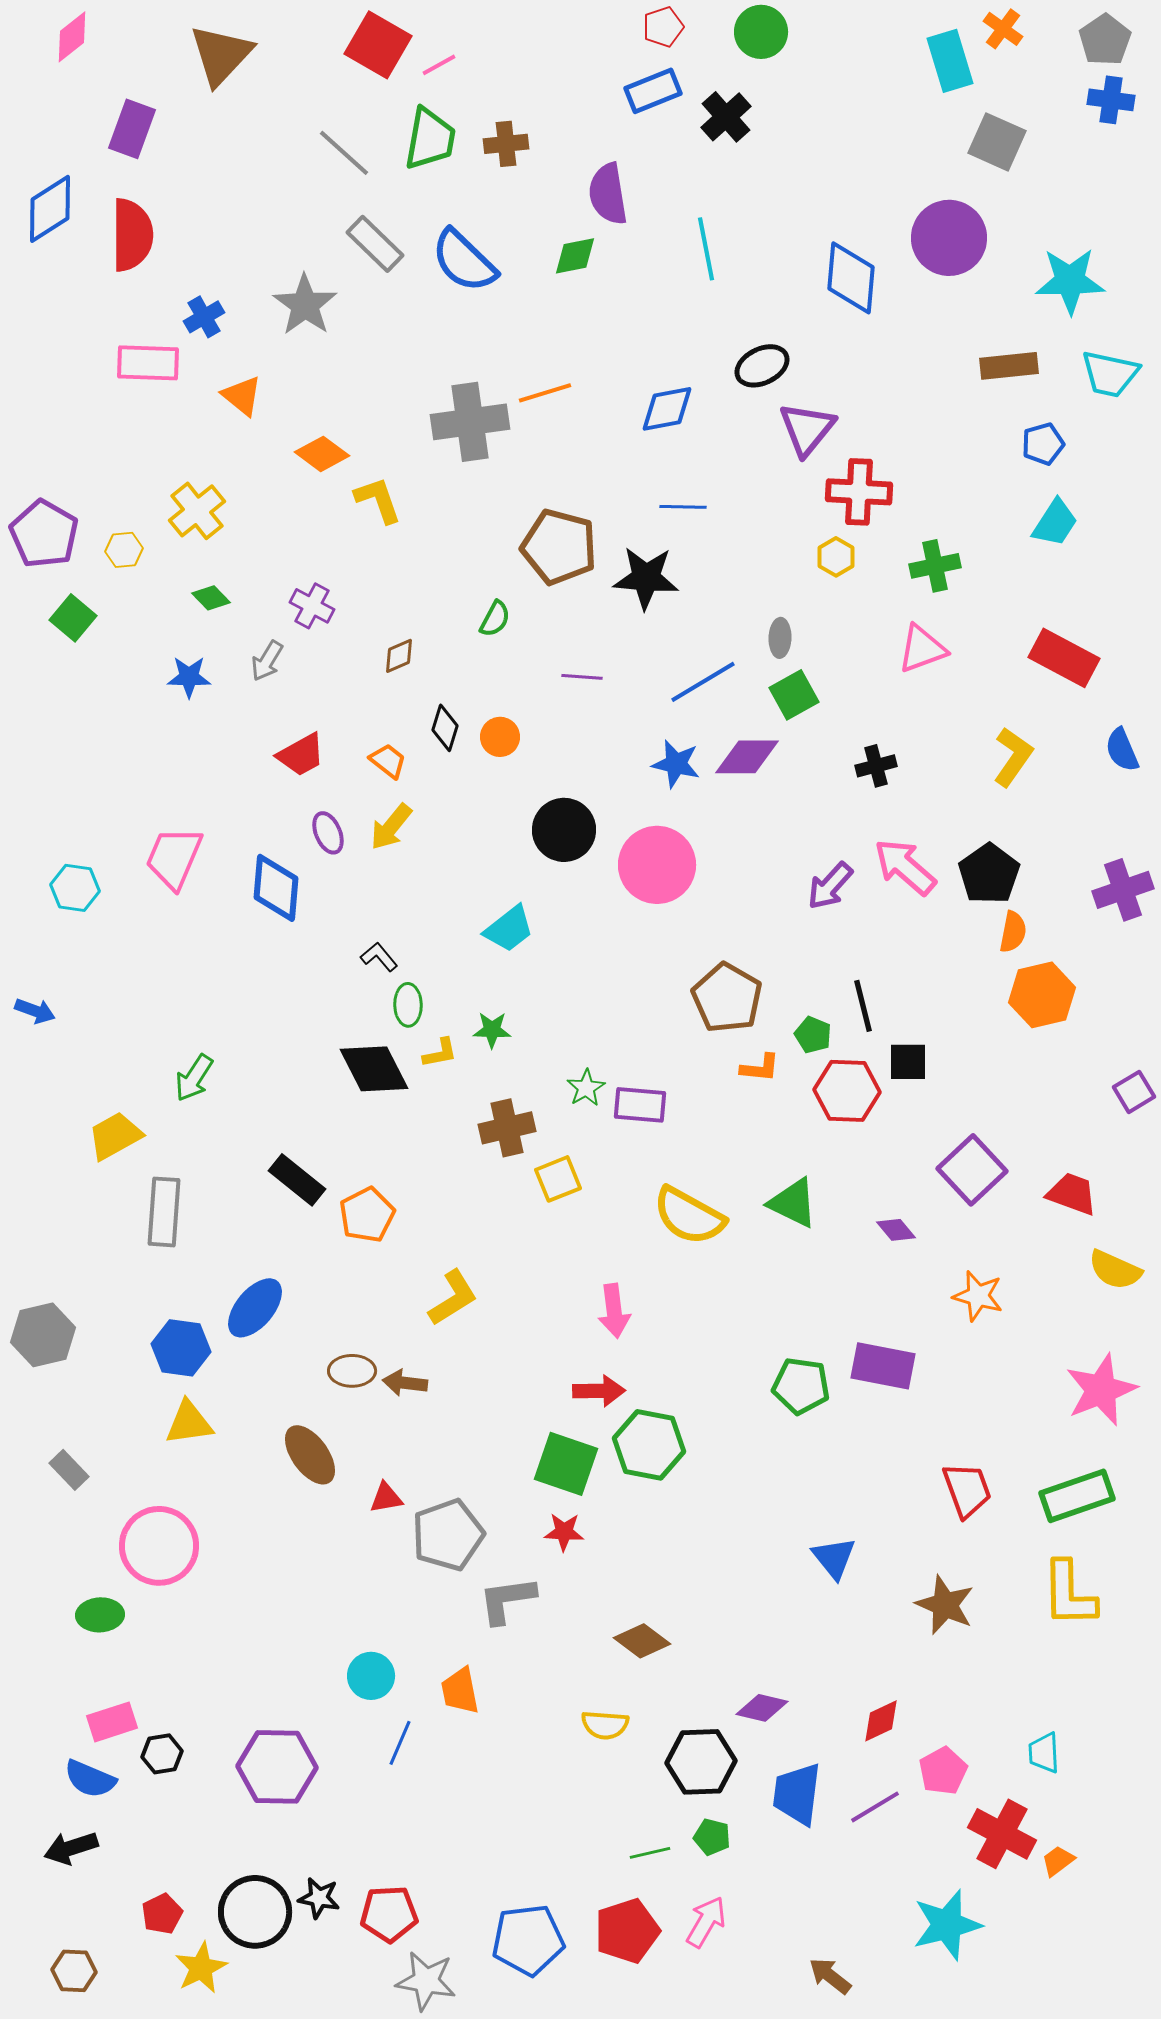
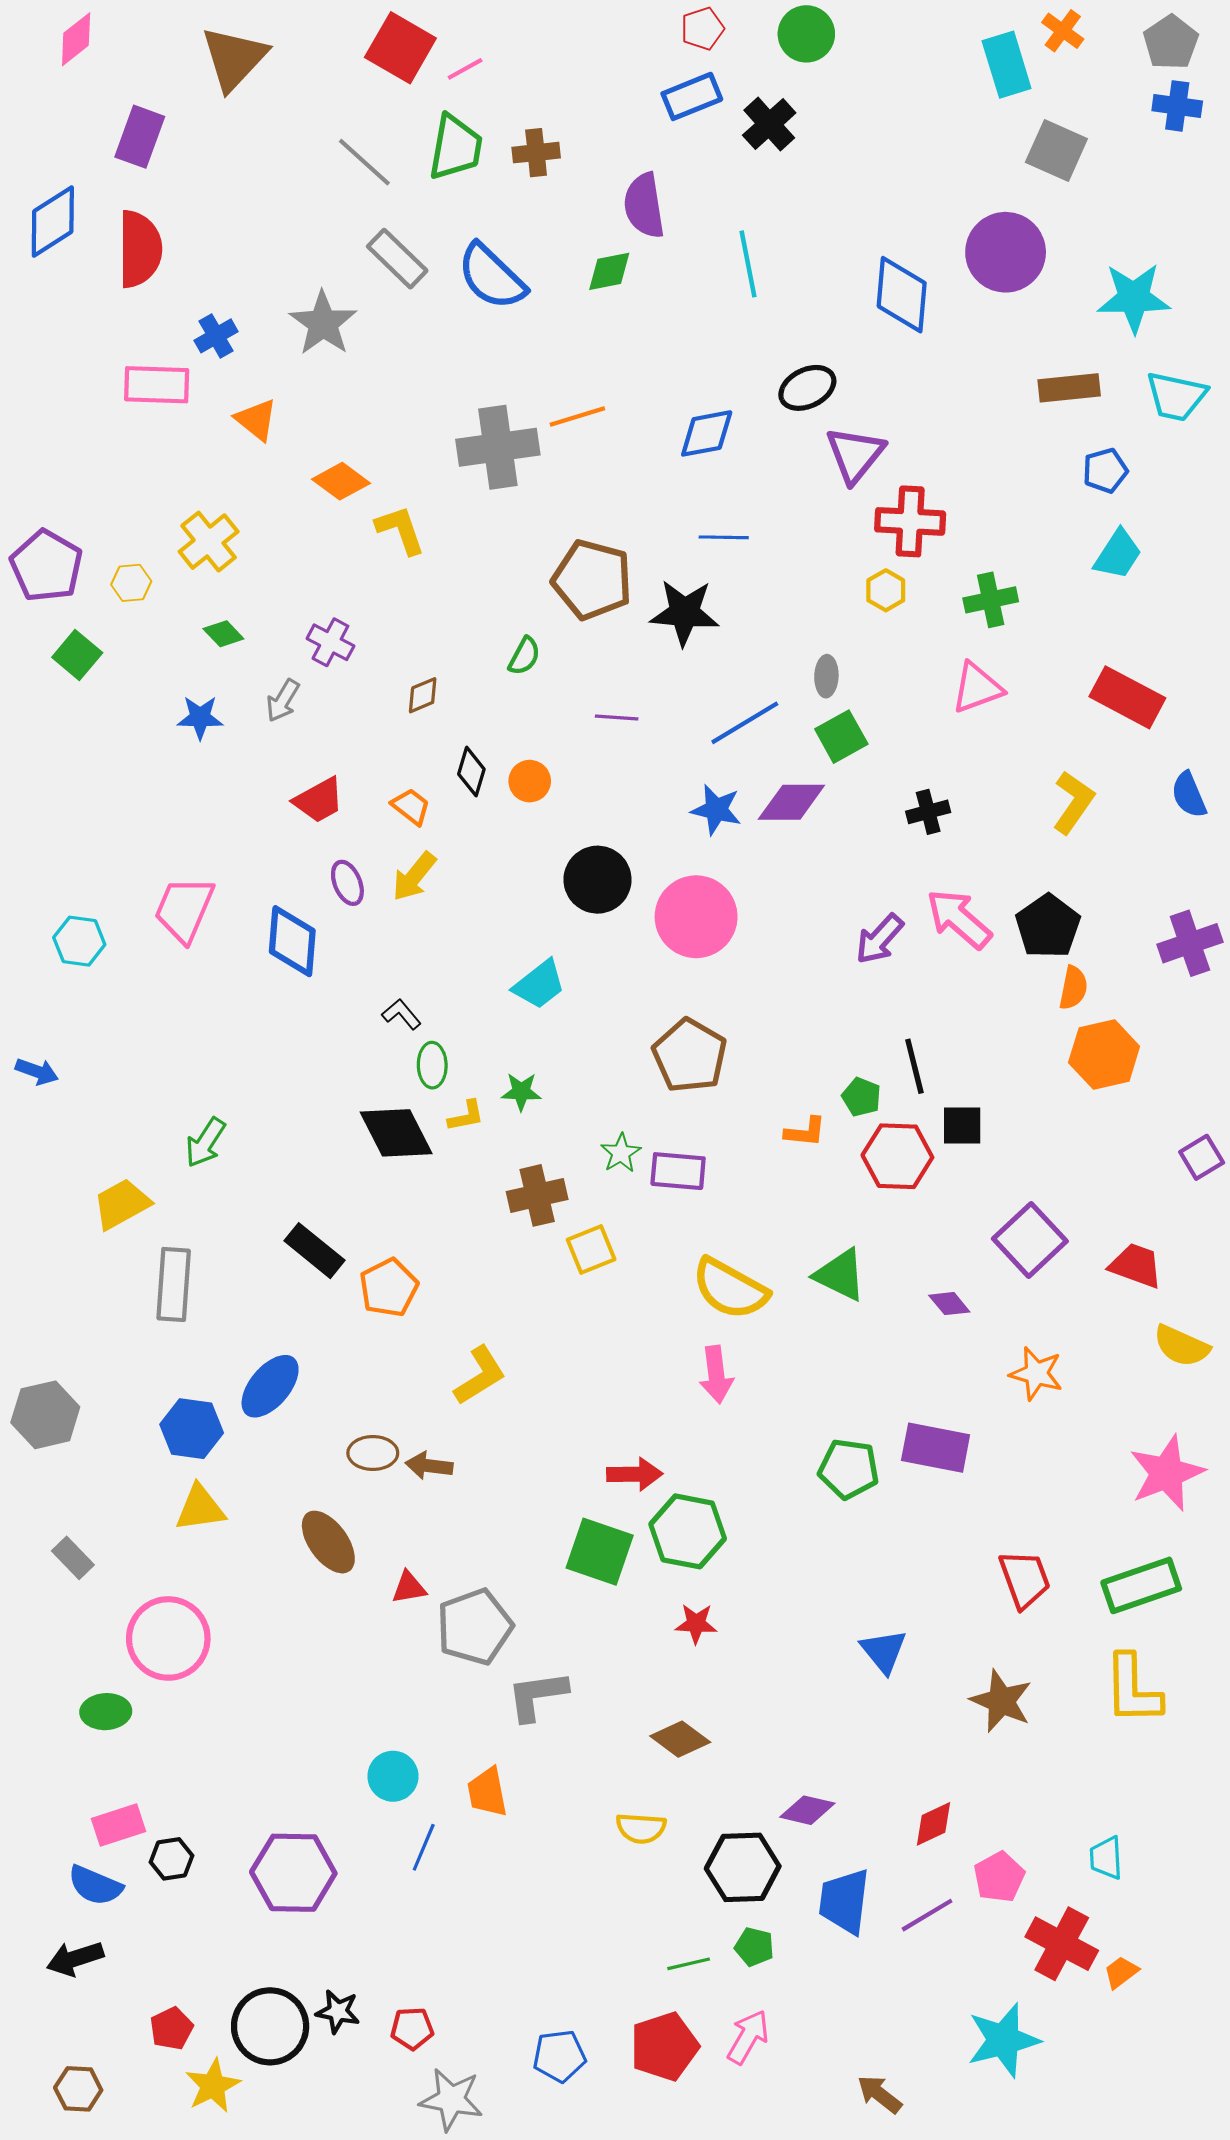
brown pentagon: (727, 998) -> (690, 1056), moved
pink arrow: (614, 1311) -> (716, 1375), moved
red star: (564, 1532) -> (696, 1624), moved
red pentagon: (389, 1914) -> (412, 2028), size x0.7
blue pentagon: (528, 1940) -> (559, 2056), size x0.7

